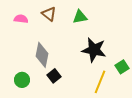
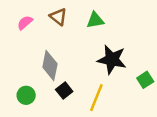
pink semicircle: (21, 19) -> (25, 23), turned -48
yellow line: (100, 82) -> (96, 98), moved

